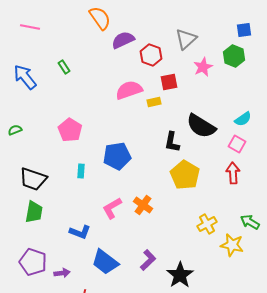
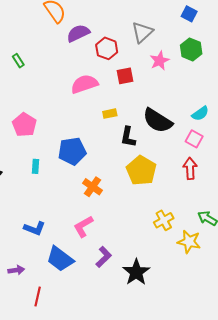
blue square: (244, 30) -> (189, 14), moved, turned 35
yellow rectangle: (154, 102) -> (110, 114), moved
orange cross: (143, 205) -> (92, 187), moved
pink L-shape: (112, 208) -> (83, 226), moved

